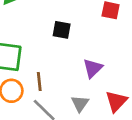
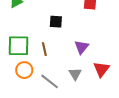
brown line: (39, 82) -> (44, 49), moved

